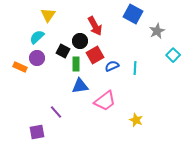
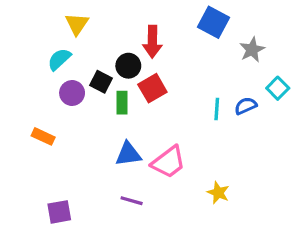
red arrow: (95, 26) -> (152, 42), turned 30
purple circle: (37, 58) -> (72, 93), moved
blue semicircle: (112, 66) -> (246, 106), moved
orange rectangle: (20, 67) -> (43, 136), moved
blue triangle: (80, 86) -> (128, 154), moved
purple line: (56, 112) -> (132, 201), moved, turned -32

